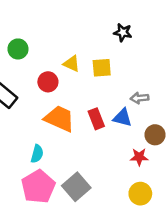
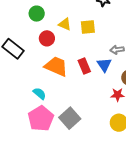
green circle: (18, 49) -> (37, 14), moved
blue triangle: (122, 118) -> (104, 65), turned 42
cyan semicircle: (37, 154) -> (39, 93), turned -64

